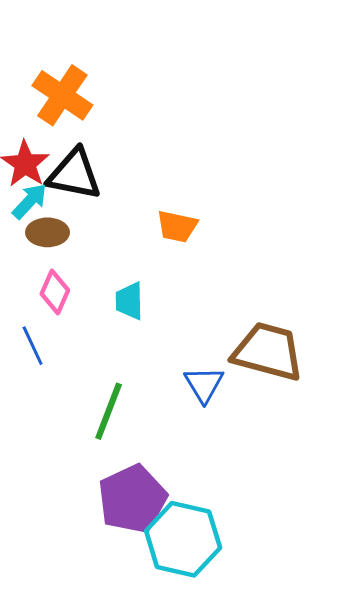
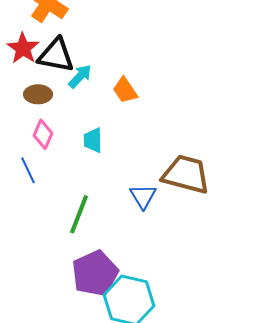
cyan arrow: (30, 201) -> (80, 76), moved
orange trapezoid: (177, 226) -> (125, 90), turned 44

